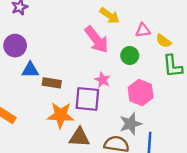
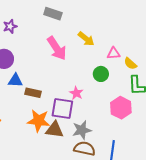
pink arrow: (97, 40) -> (57, 48), moved
pink hexagon: (141, 93) -> (121, 108), moved
gray star: (131, 124) -> (82, 130), moved
brown triangle: (79, 137) -> (55, 130), moved

